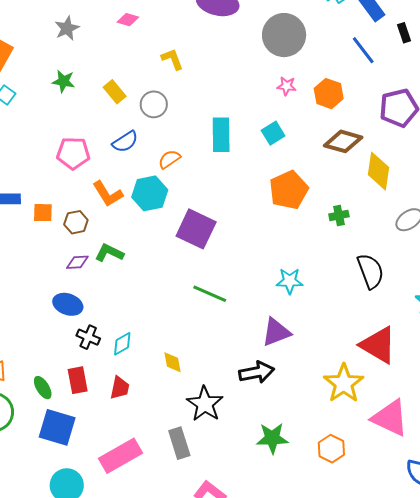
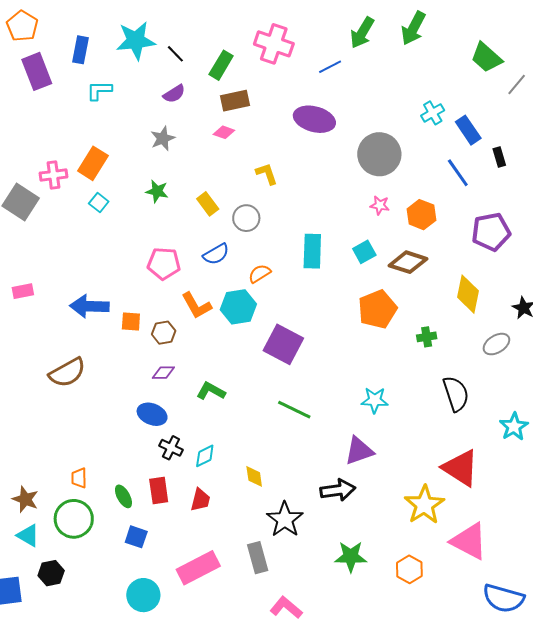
brown diamond: (343, 141) -> (408, 262), moved
green L-shape: (109, 253) -> (211, 391), moved
blue square: (57, 427) -> (136, 537), size x0.6

